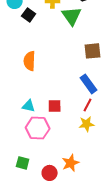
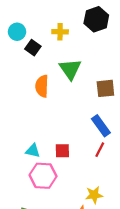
green triangle: (72, 16) -> (70, 69), moved
orange semicircle: (30, 61) -> (42, 86), moved
yellow star: (87, 124) -> (94, 195), moved

